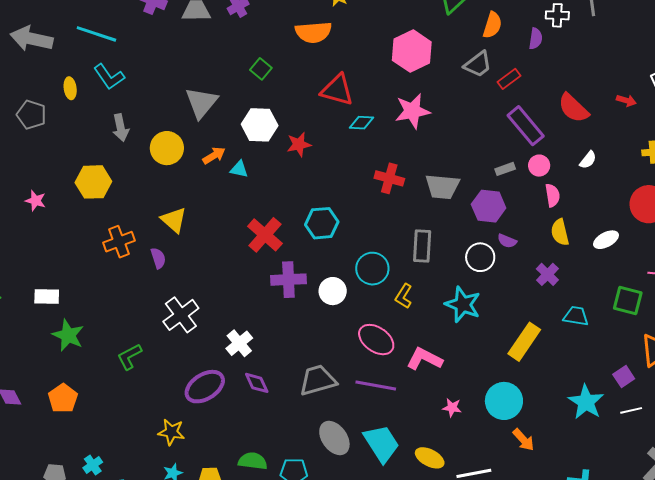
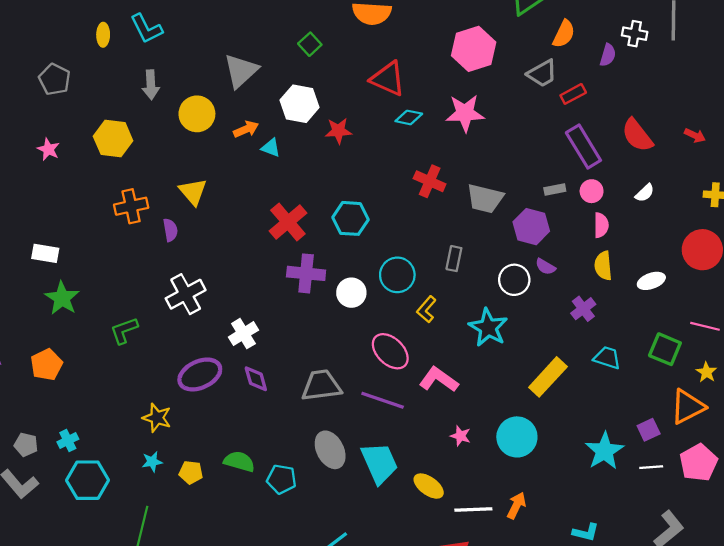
gray pentagon: (31, 115) -> (55, 79), moved
gray rectangle: (422, 246) -> (454, 259), size x0.7
orange arrow: (523, 440) -> (516, 505), moved, turned -120

